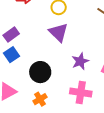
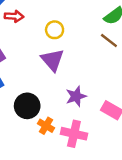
orange cross: (40, 99) -> (46, 126), moved, turned -32

